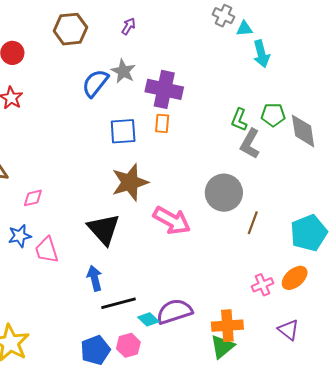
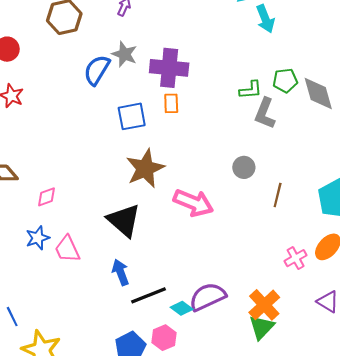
green L-shape: (239, 120) -> (251, 90), turned -110
gray circle: (224, 193) -> (244, 167), size x0.6
orange cross: (227, 326) -> (264, 305), turned -32

